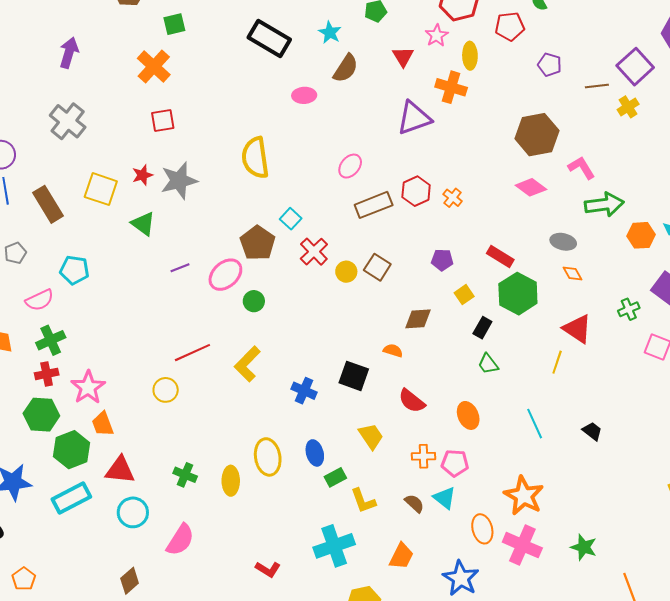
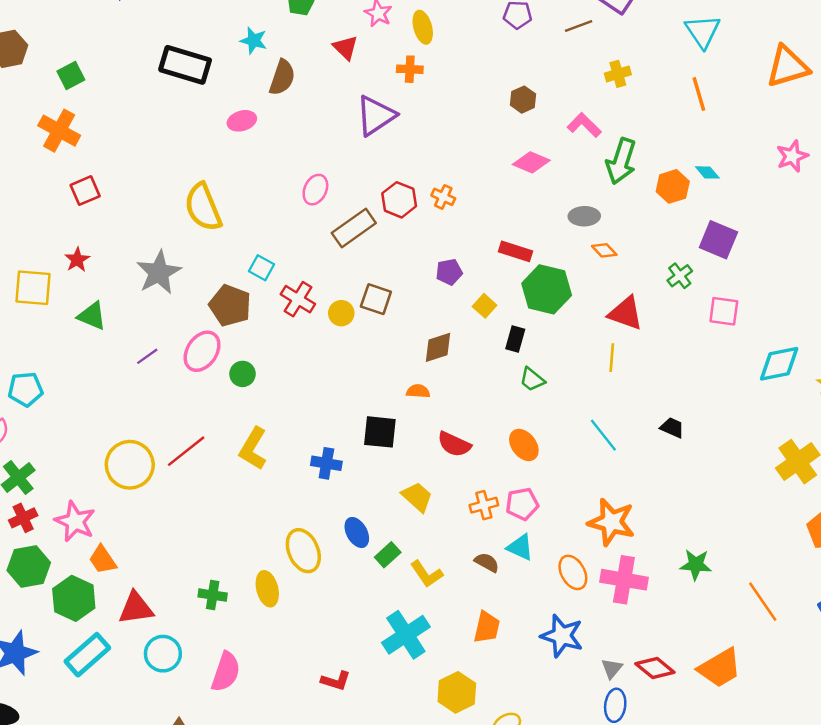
orange cross: (451, 87) -> (410, 69), size x0.7
yellow cross: (628, 107) -> (618, 74), moved, turned 30
brown hexagon: (537, 135) -> (523, 100), size x0.5
gray star: (179, 181) -> (159, 272), moved
green arrow: (604, 204) -> (621, 161), turned 129
yellow circle: (166, 390) -> (130, 465), moved, size x1.6

